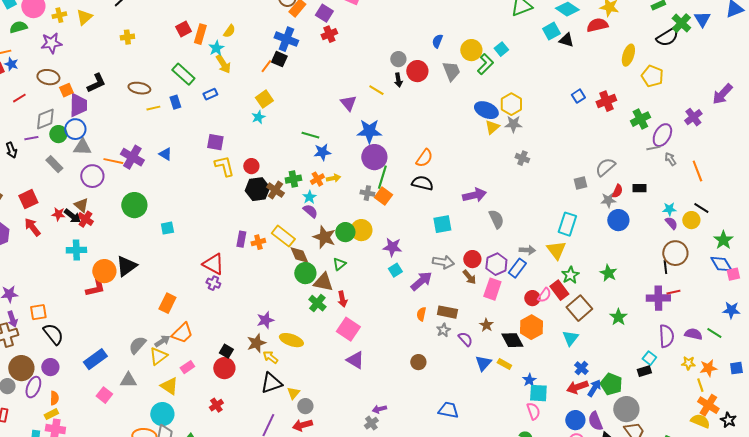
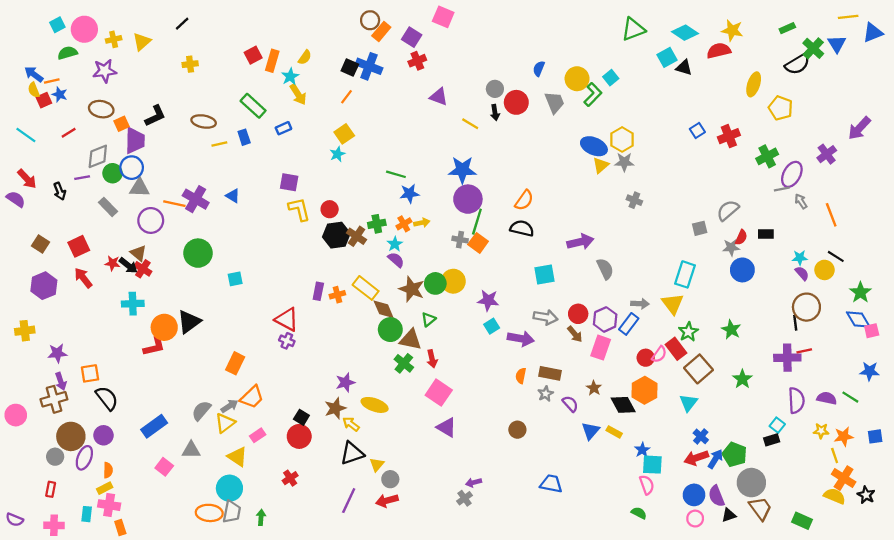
black square: (279, 59) -> (350, 67), moved
purple triangle: (348, 103) -> (439, 97), moved, turned -30
purple arrow: (421, 281) -> (521, 339), turned 50

